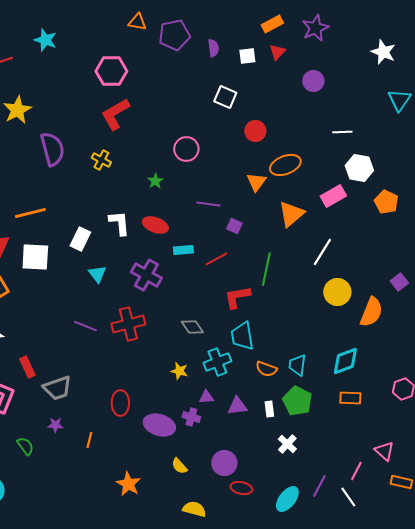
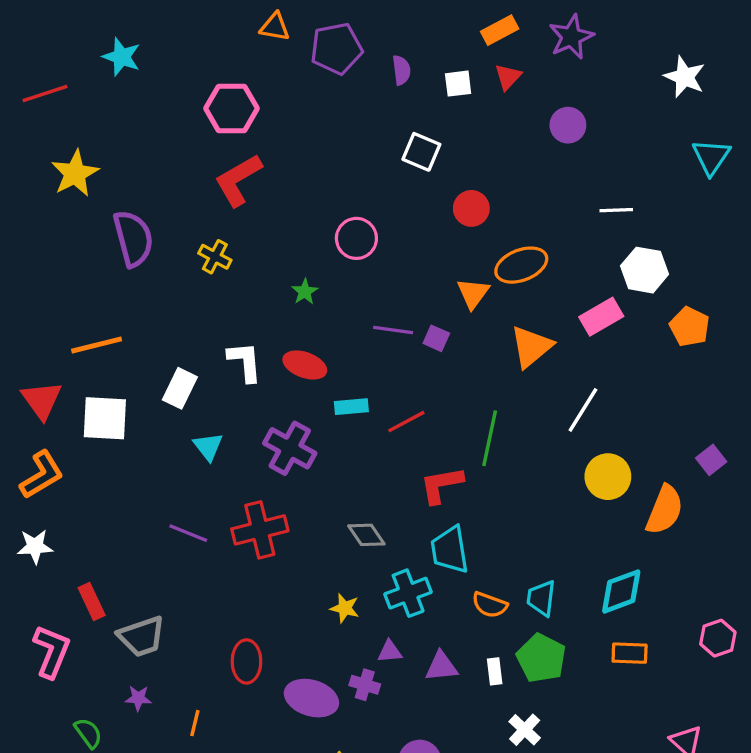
purple square: (234, 226) -> (436, 338), moved

